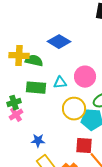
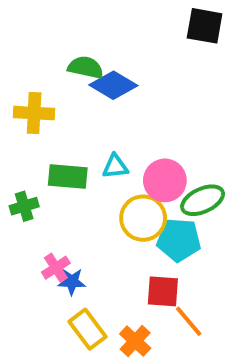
green semicircle: (34, 61) -> (86, 67), moved
pink circle: (85, 77) -> (165, 180), moved
pink cross: (16, 115) -> (56, 268), moved

